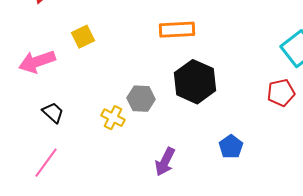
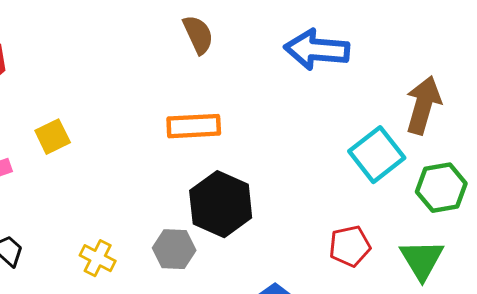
red pentagon: (281, 93) -> (350, 246), moved
gray hexagon: (141, 99) -> (174, 249), moved

